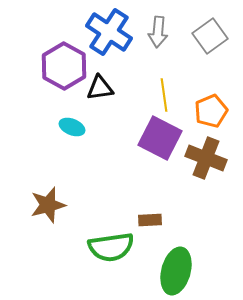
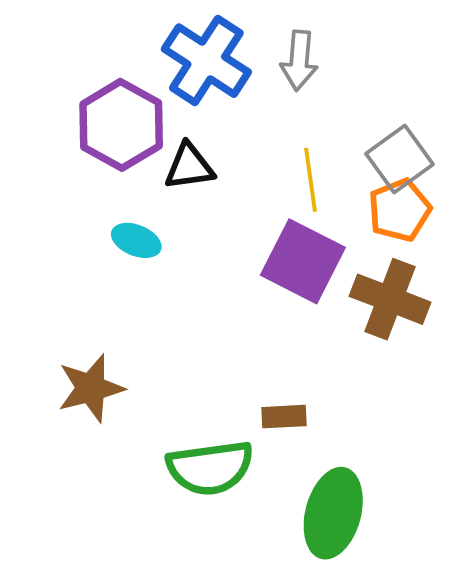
gray square: (210, 36) -> (400, 159), moved

